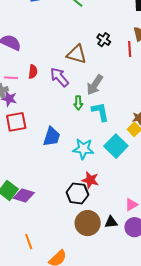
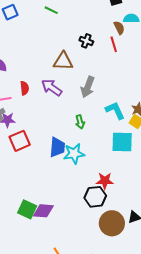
green arrow: (78, 103) -> (80, 122), moved
cyan L-shape: (100, 112) -> (115, 110), moved
cyan square: (116, 146) -> (122, 142), turned -30
cyan star: (83, 149) -> (74, 154), moved

